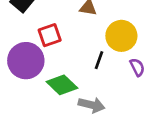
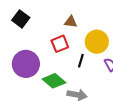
red square: (50, 35) -> (60, 44), moved

